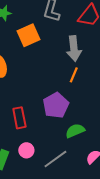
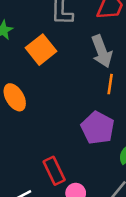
red rectangle: (19, 118) -> (54, 171), moved

